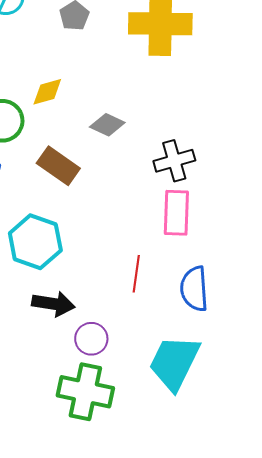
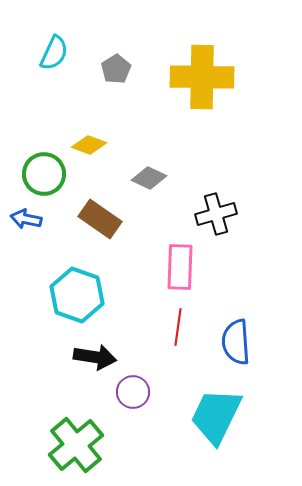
yellow diamond: (47, 92) -> (89, 145), turned 36
pink rectangle: (176, 213) -> (180, 267), moved
green cross: (85, 392) -> (76, 445), moved, turned 38

